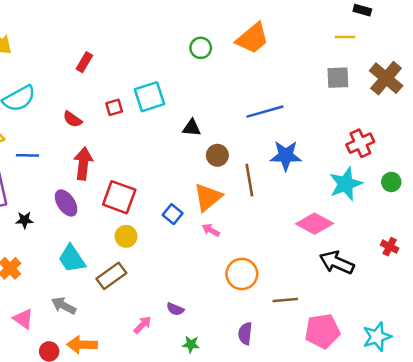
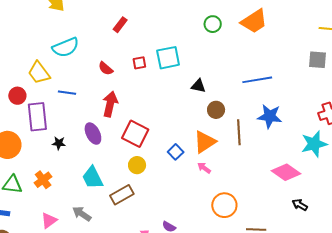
black arrow: (337, 263) -> (300, 205), size x0.6
pink triangle: (23, 319) -> (49, 221), turned 42

